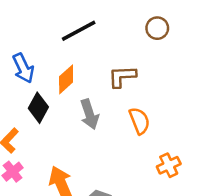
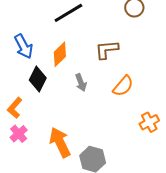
gray arrow: (89, 114) -> (81, 83), size x0.7
orange semicircle: (139, 121) -> (123, 86), turned 65

